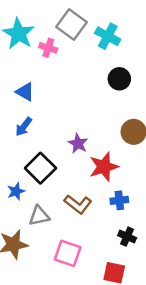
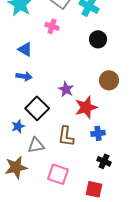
pink cross: (48, 48) -> (52, 26), moved
blue arrow: (24, 127) -> (24, 76), turned -119
brown L-shape: (78, 204) -> (66, 136), turned 60

